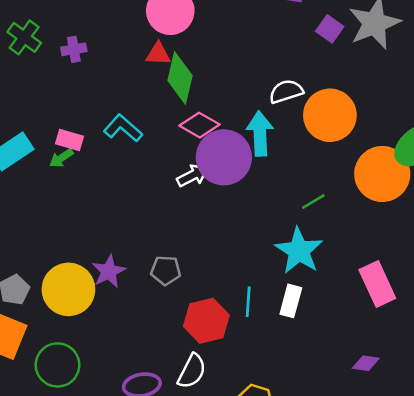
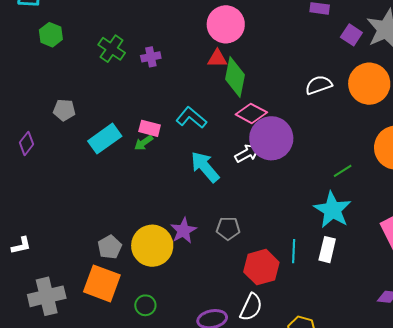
orange circle: (330, 115) -> (369, 84), moved
cyan arrow: (260, 134) -> (205, 167), moved, turned -36
green circle: (58, 365) -> (145, 305), size x0.6

